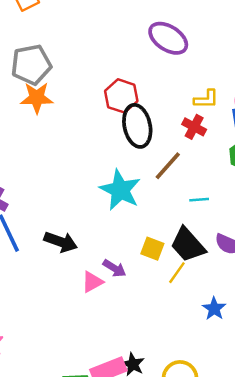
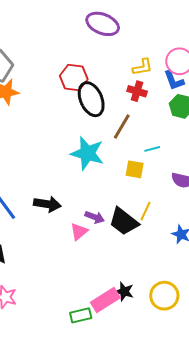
black trapezoid: (188, 245) -> (124, 222), moved
yellow square: (152, 249) -> (135, 169), moved

